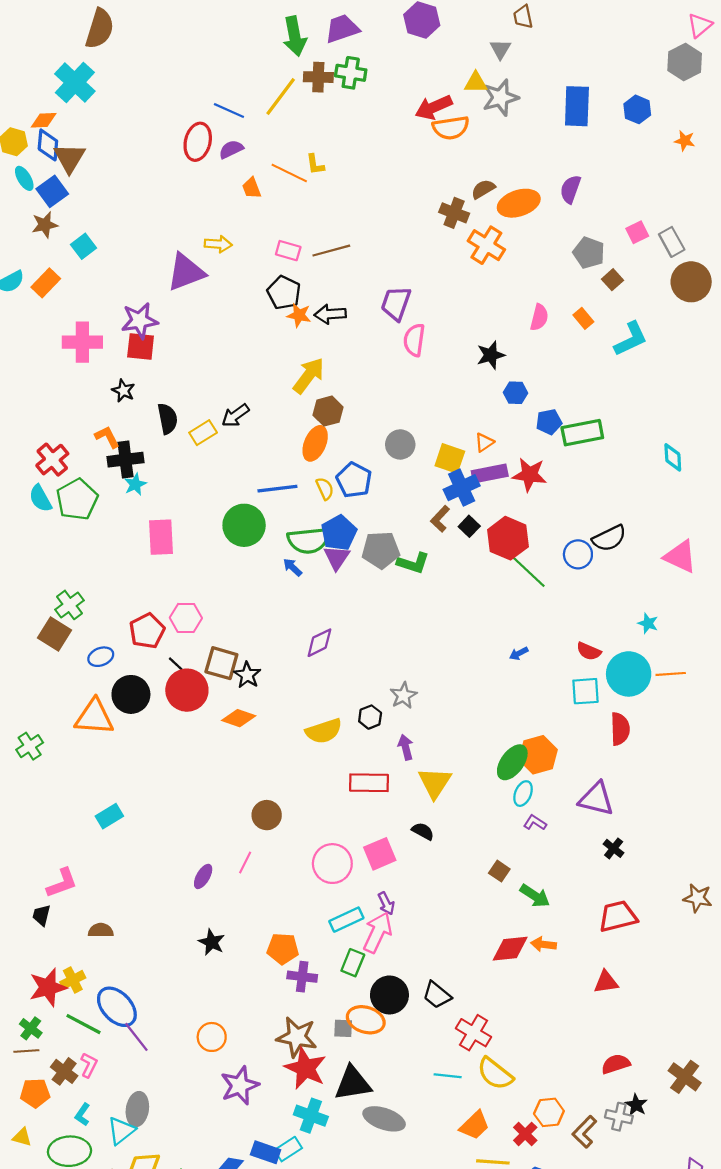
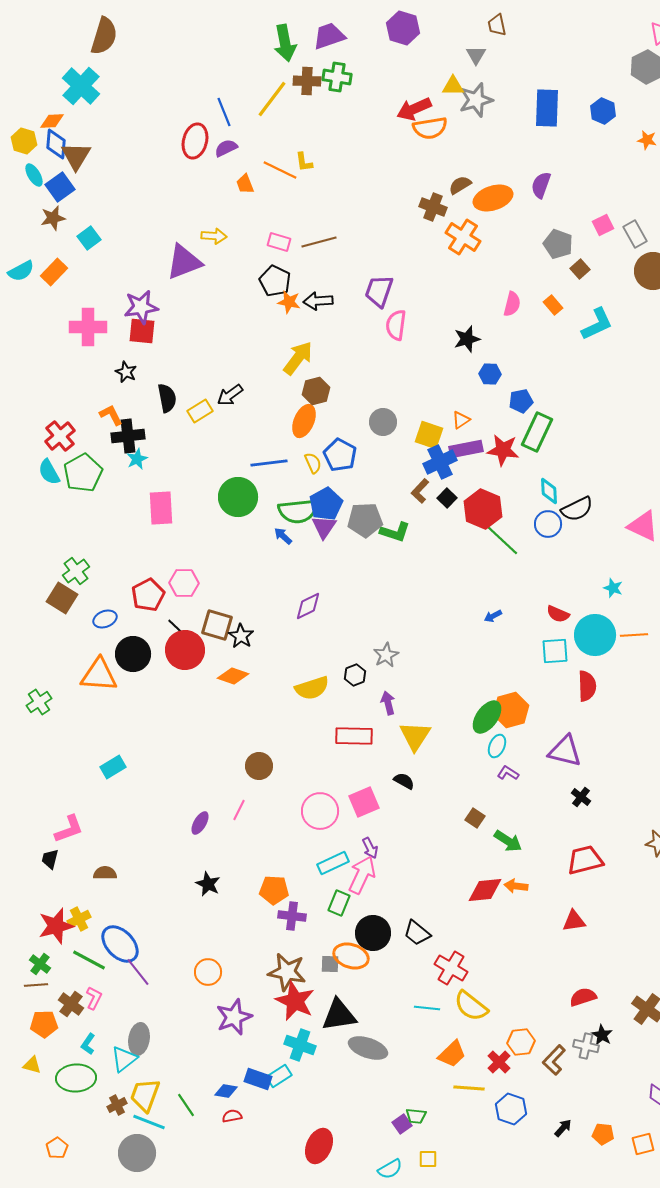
blue line: (229, 111) -> (224, 112), turned 44
green rectangle: (582, 433) -> (537, 432), moved, turned -54
cyan diamond: (673, 457) -> (549, 491), moved

